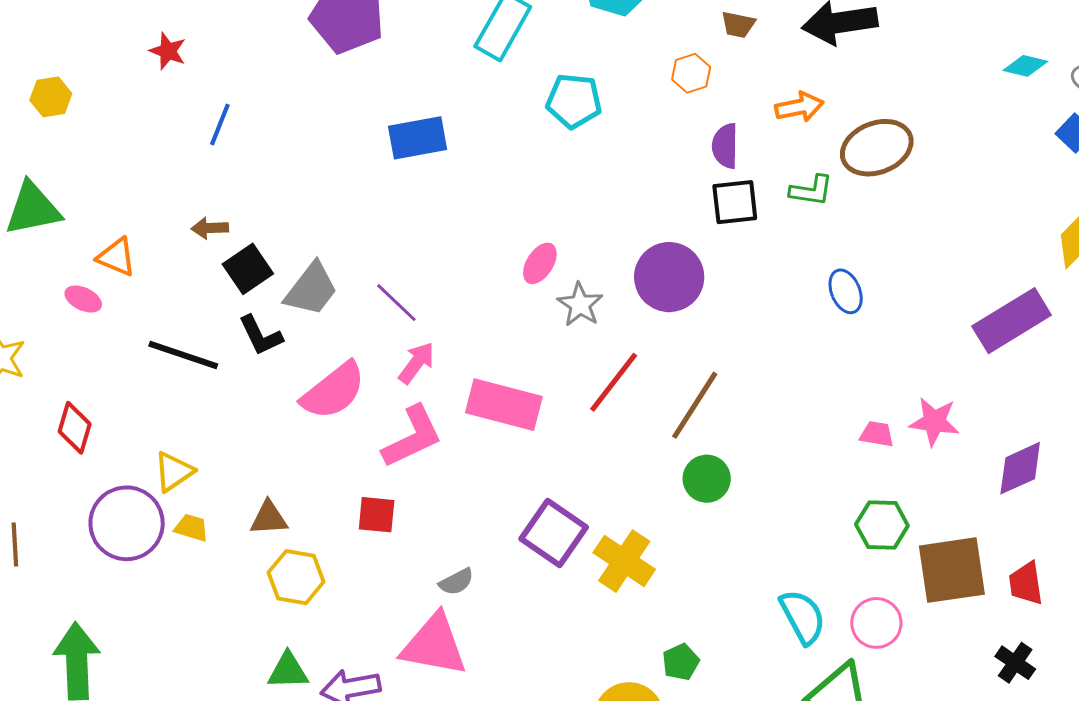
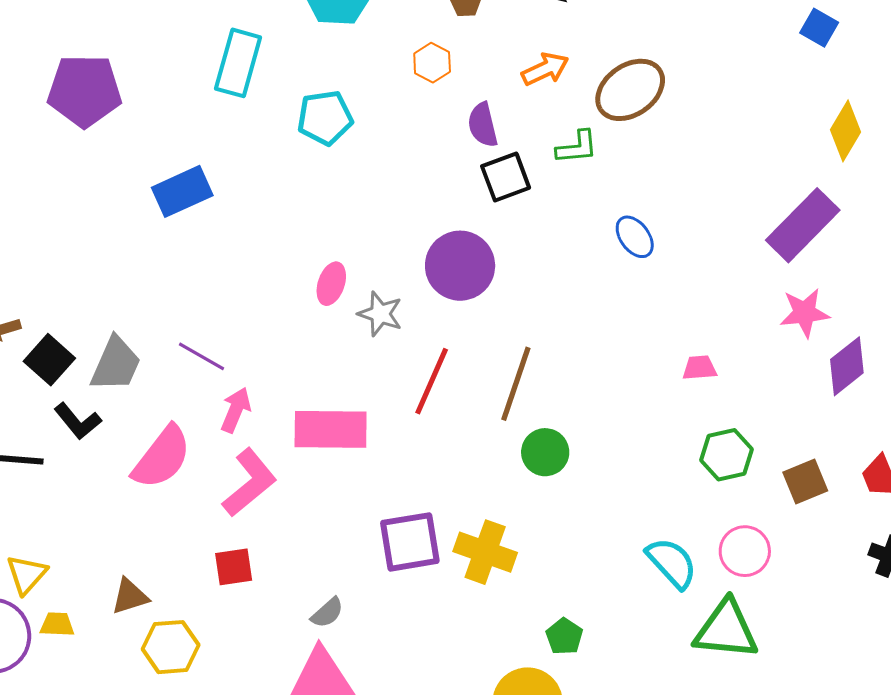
pink star: (934, 422) -> (805, 313), moved
purple square: (554, 533) -> (410, 542), turned -30
brown square: (952, 570) -> (805, 482), size x0.6

